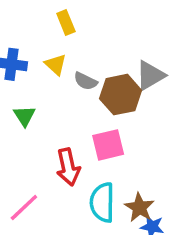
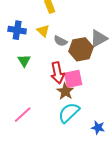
red arrow: (68, 167) -> (57, 73), moved
cyan semicircle: (102, 202) -> (69, 113), turned 45
brown star: (139, 207) -> (65, 91), moved

